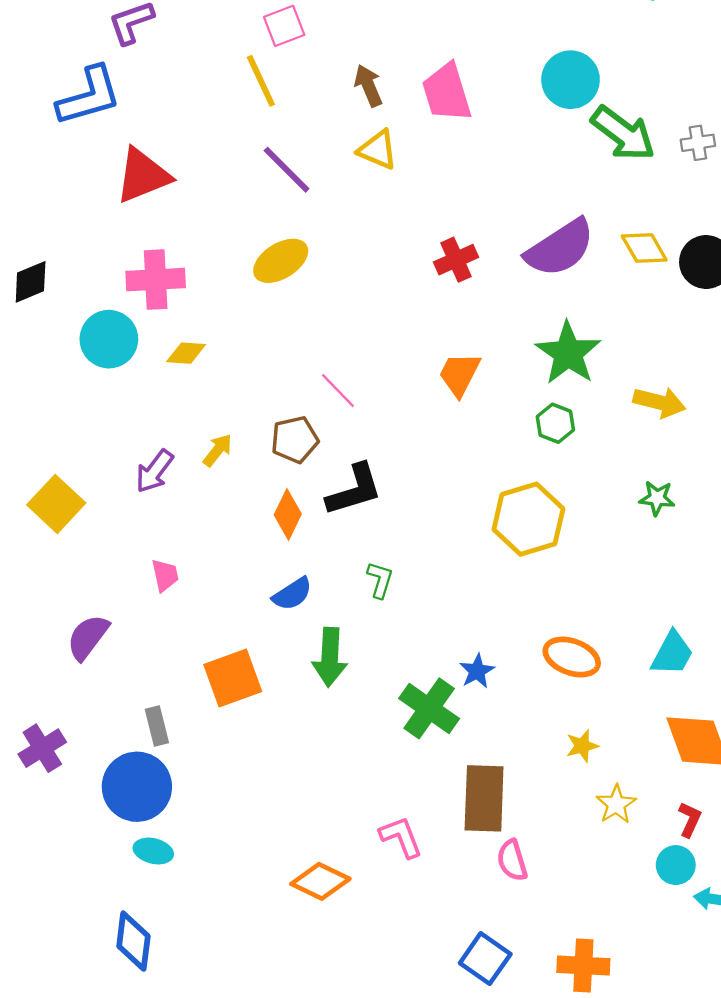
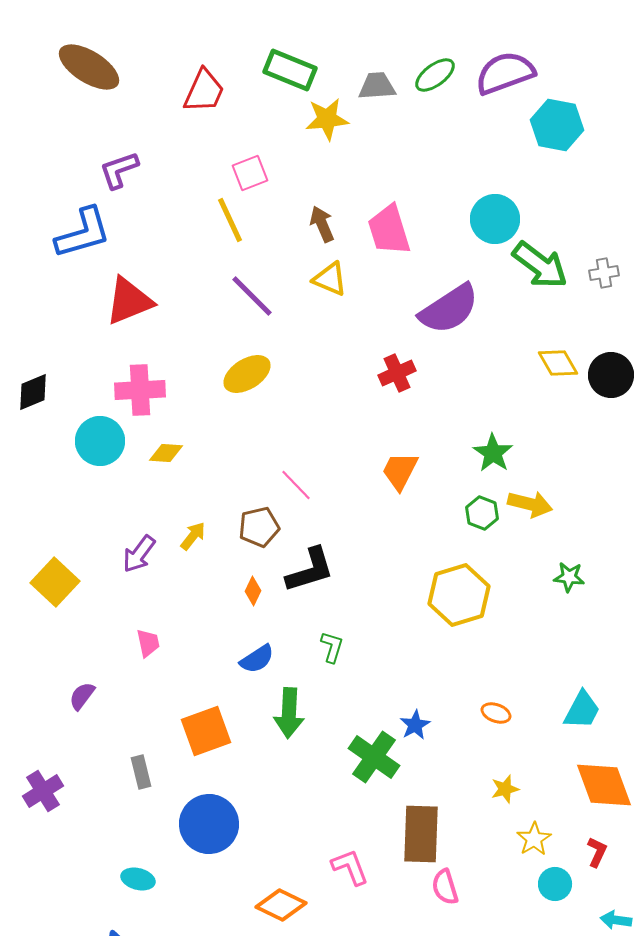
purple semicircle: (560, 248) -> (449, 309), moved
green star: (568, 353) -> (493, 453), size x0.7
yellow arrow: (659, 402) -> (530, 504), moved
orange diamond: (288, 514) -> (253, 591), size x0.7
purple semicircle: (88, 637) -> (82, 696), size x0.7
orange ellipse: (572, 657) -> (496, 713), size x0.6
blue circle: (137, 787) -> (209, 824), moved
cyan circle: (676, 865) -> (555, 884), moved

